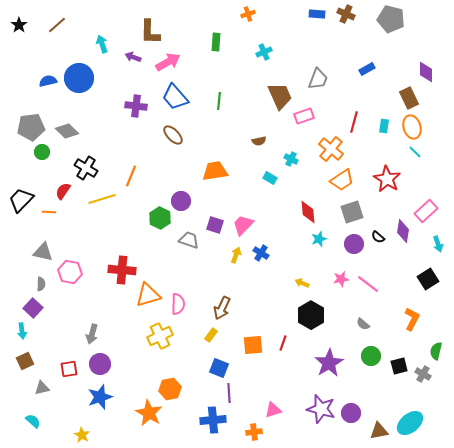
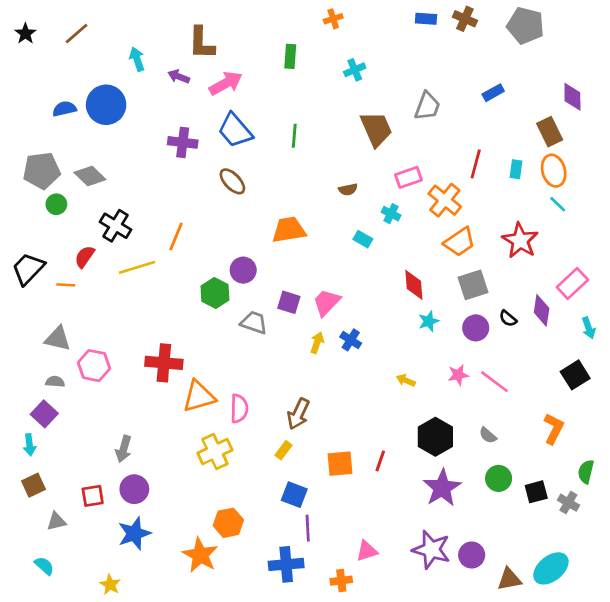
pink rectangle: (304, 116) -> (408, 177), moved
gray semicircle: (41, 284) -> (55, 382), turned -88
black hexagon: (311, 315) -> (435, 437), moved

